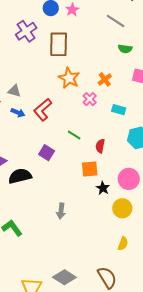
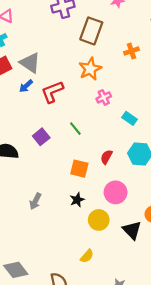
orange cross: (105, 79) -> (131, 51), moved
gray triangle: (14, 91) -> (30, 63), size x1.5
blue arrow: (18, 113) -> (26, 86), turned 96
red semicircle: (100, 146) -> (106, 157), moved
black star: (103, 188) -> (77, 200), moved

